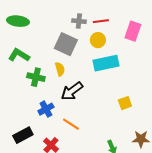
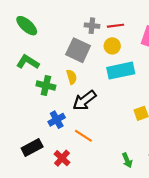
green ellipse: (18, 21) -> (27, 26), turned 35

